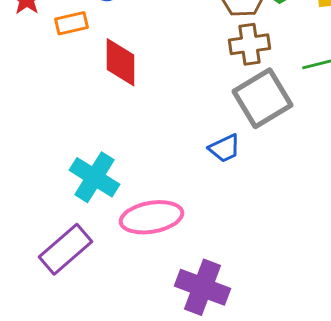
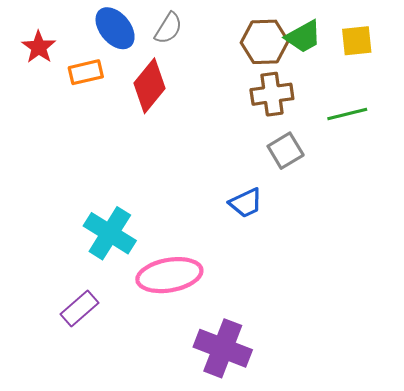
red diamond: (120, 62) -> (150, 86), moved, turned 39
gray square: (262, 98) -> (286, 151), size x0.6
purple rectangle: (66, 249) -> (79, 309), size x0.7

